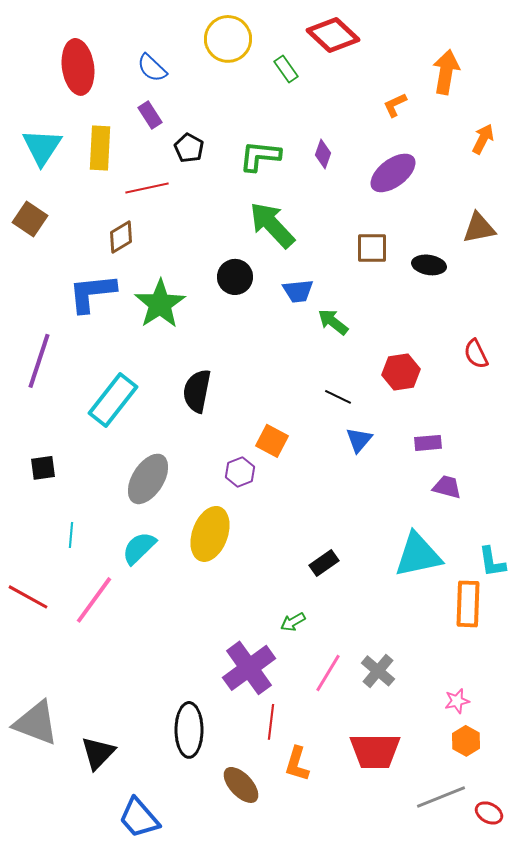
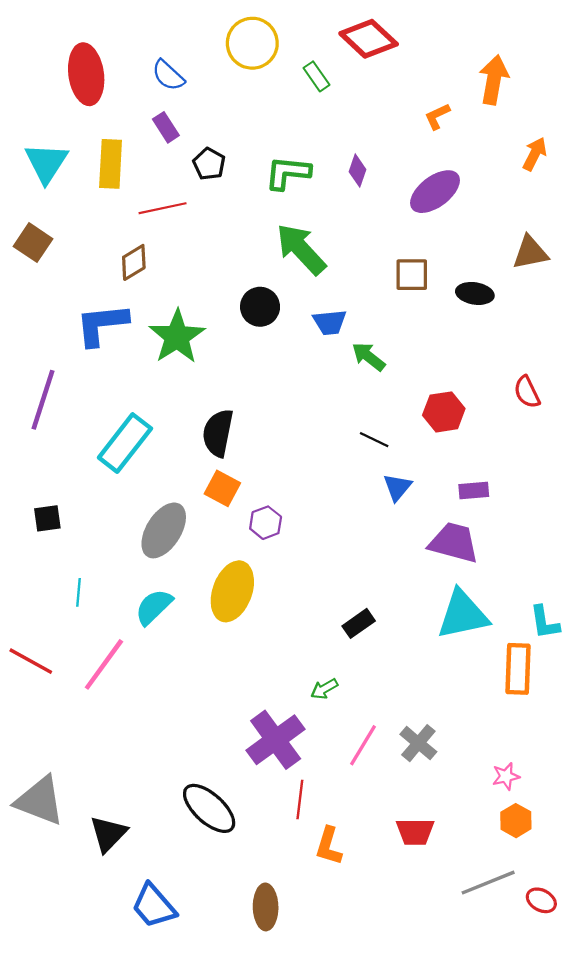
orange square: (272, 441) -> (222, 488), moved
purple trapezoid: (447, 487) -> (454, 543), moved, size x1.6
black ellipse: (189, 730) -> (209, 808), turned -48
red trapezoid: (375, 751) -> (415, 832), size x0.7
brown ellipse: (241, 785) -> (266, 907), moved, turned 42

